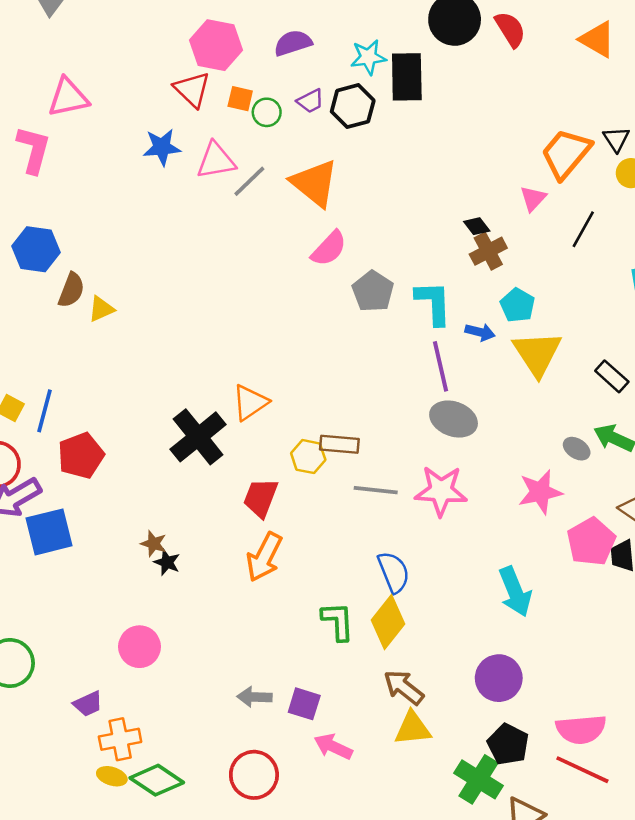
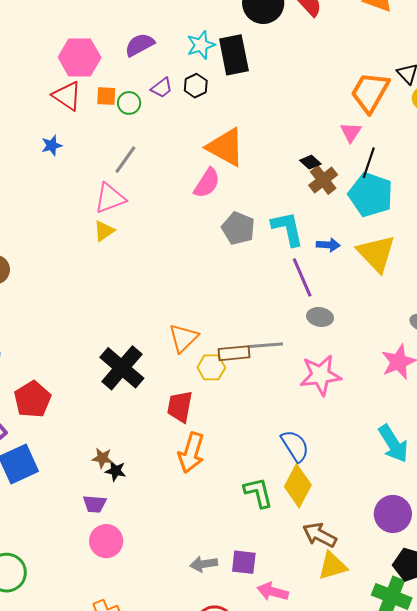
black hexagon: (353, 106) -> (196, 86), size x0.7
blue star: (162, 147) -> (52, 145), size x0.7
pink triangle: (216, 161) -> (110, 198), moved
orange triangle: (315, 183) -> (226, 147), moved
black line: (583, 229) -> (369, 163), moved
pink semicircle: (329, 248) -> (207, 183), moved
cyan pentagon: (518, 305) -> (371, 195), moved, size x1.6
yellow triangle: (101, 309) -> (104, 231), moved
orange triangle: (250, 402) -> (183, 338), moved
gray ellipse: (454, 419) -> (320, 317), size x0.7
gray line: (376, 490) -> (265, 345), moved
purple trapezoid: (88, 704) -> (95, 504), moved, turned 40

